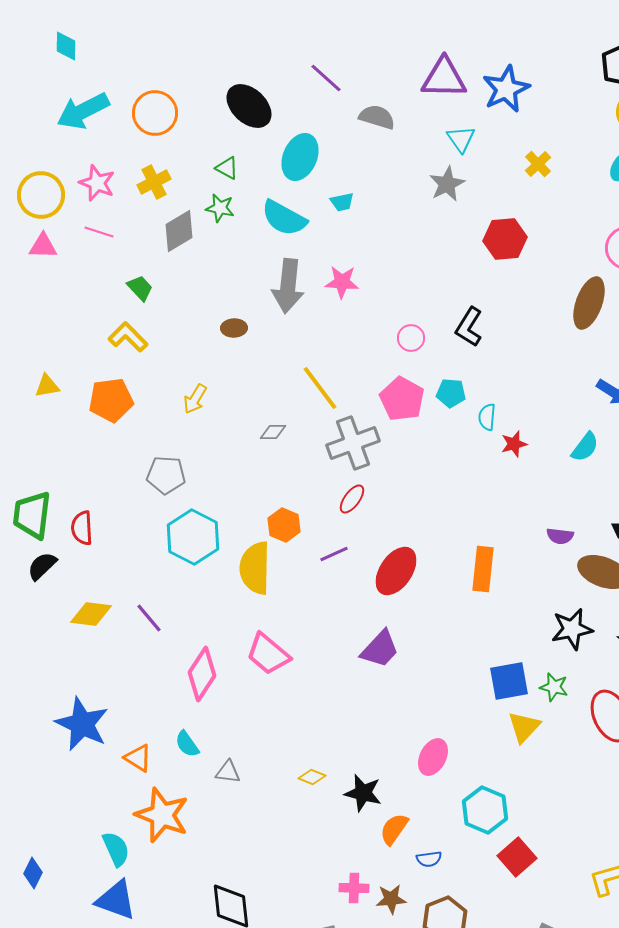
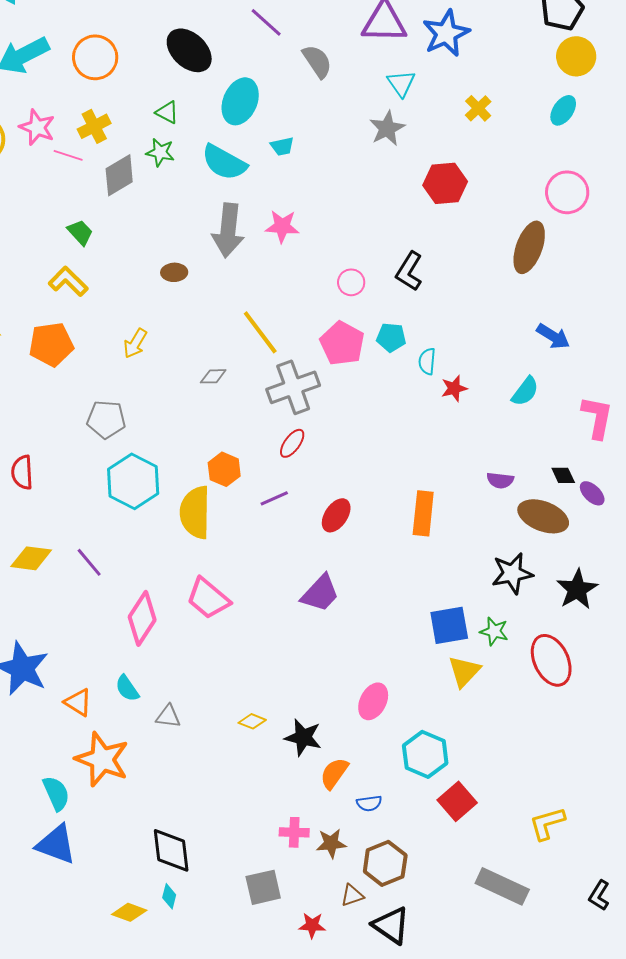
gray semicircle: (377, 117) -> (317, 61), turned 39
pink line: (99, 232) -> (68, 155), moved
red ellipse: (396, 571) -> (336, 515), size x0.7

